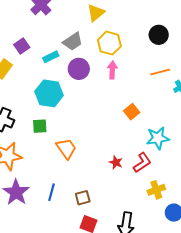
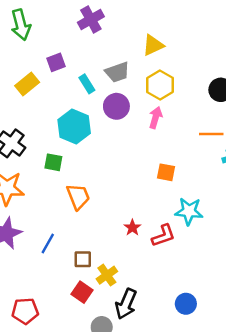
cyan rectangle: (51, 57) -> (87, 84), turned 70
orange square: (132, 112) -> (166, 172), turned 35
yellow cross: (156, 190) -> (107, 275), moved, turned -30

